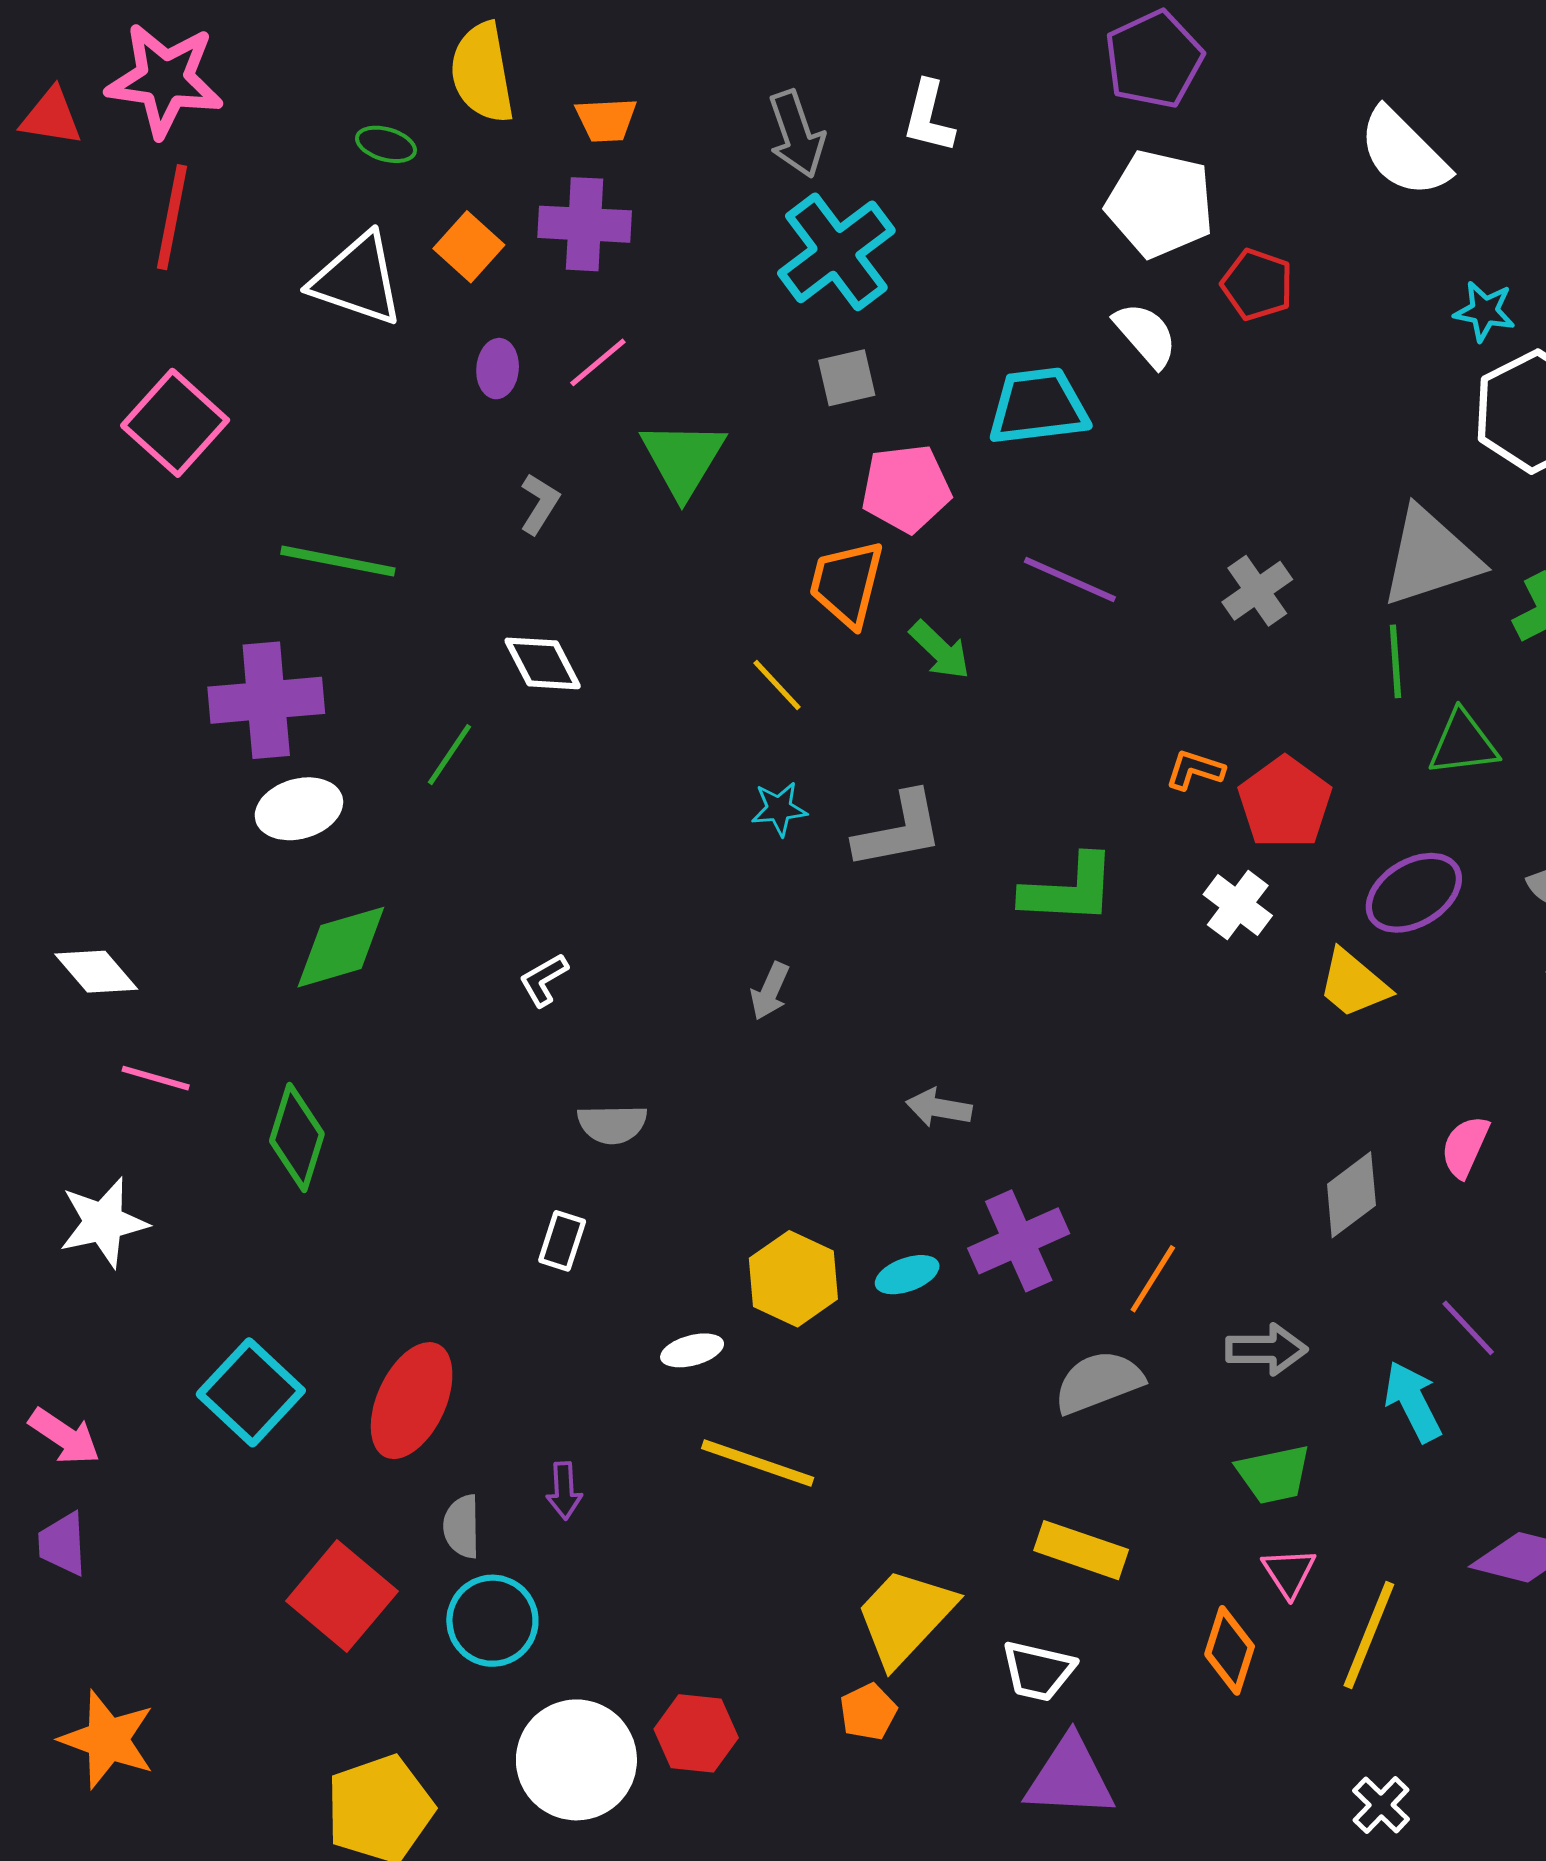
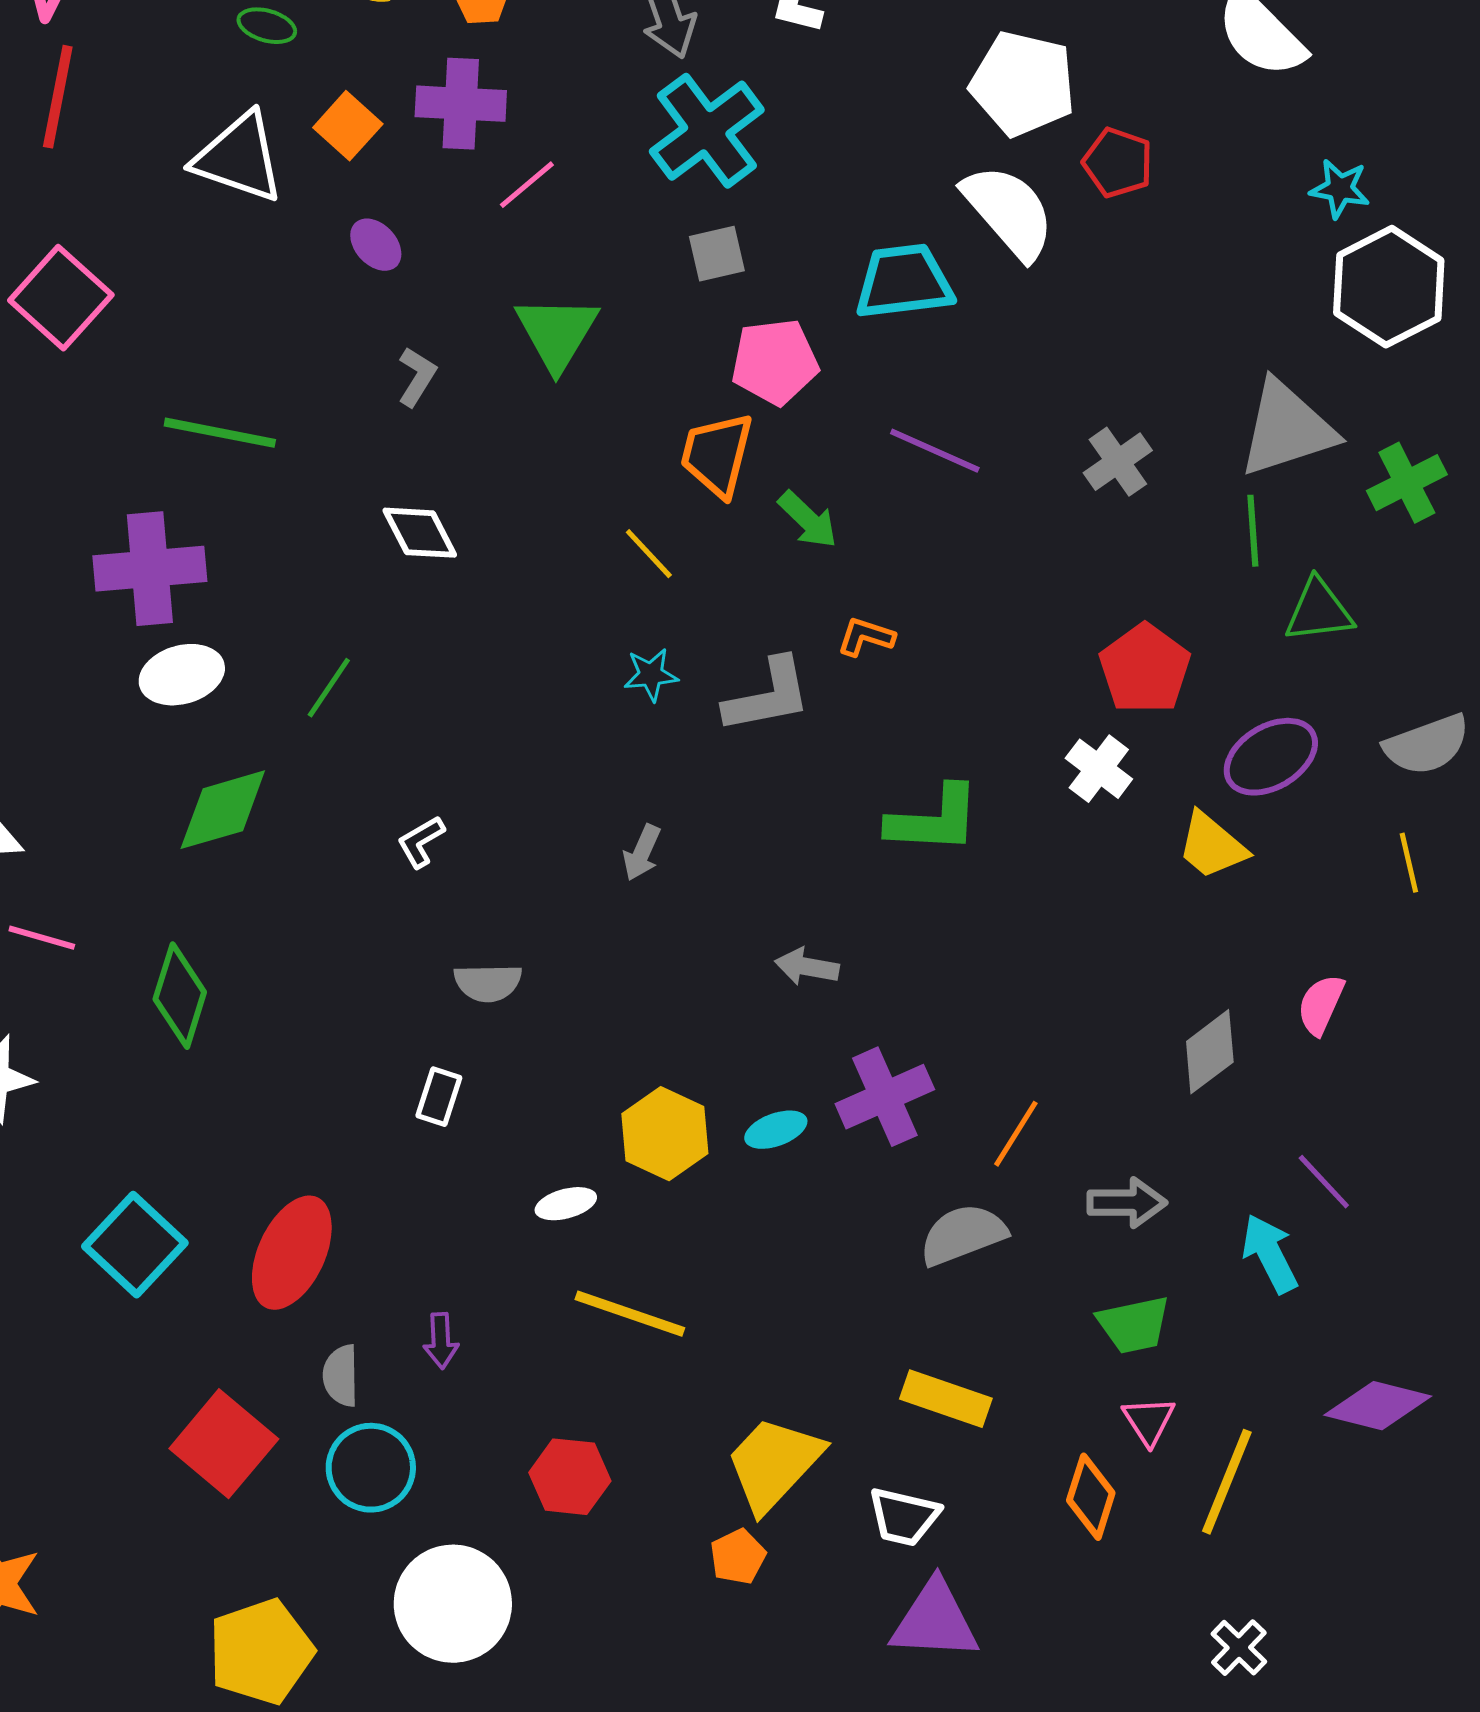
white semicircle: (1146, 335) -> (1009, 212), size x1.5
pink line: (598, 362) -> (527, 185), moved
purple ellipse: (498, 369) -> (376, 245), turned -48
green line: (449, 755) -> (329, 688), moved
orange L-shape: (1195, 770) -> (866, 637), moved
green L-shape: (1069, 890) -> (934, 820), moved
red hexagon: (696, 1733) -> (570, 1477), moved

